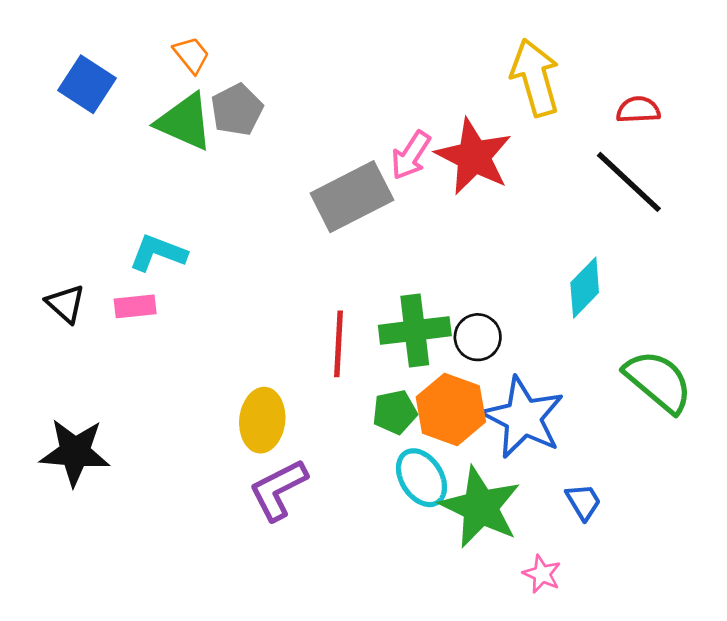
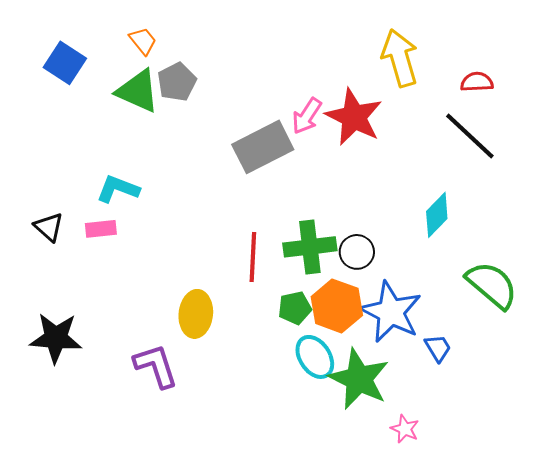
purple L-shape: (278, 490) -> (156, 366), moved, turned 99
blue trapezoid: (583, 502) -> (438, 348), moved

